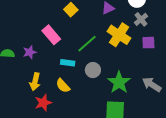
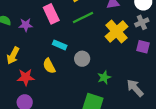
green line: (87, 44) -> (83, 18), moved
yellow arrow: (35, 82) -> (13, 56), moved
green star: (119, 82) -> (104, 77), size x0.6

